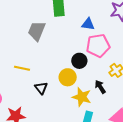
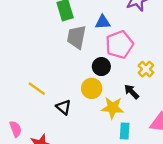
gray trapezoid: (37, 31) -> (76, 37), moved
yellow line: (22, 68) -> (37, 89), turned 35

